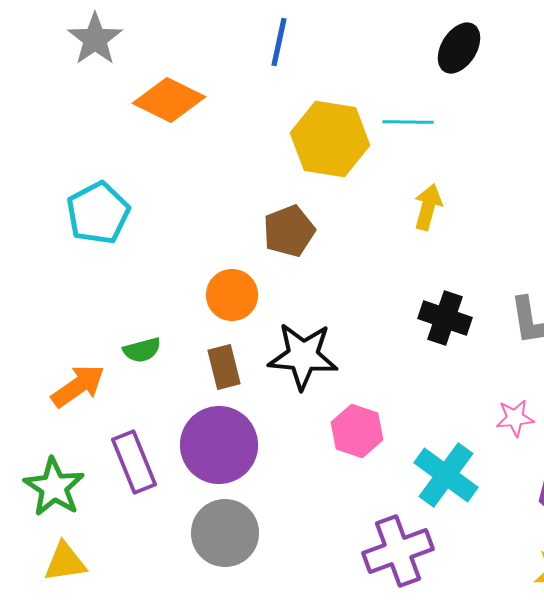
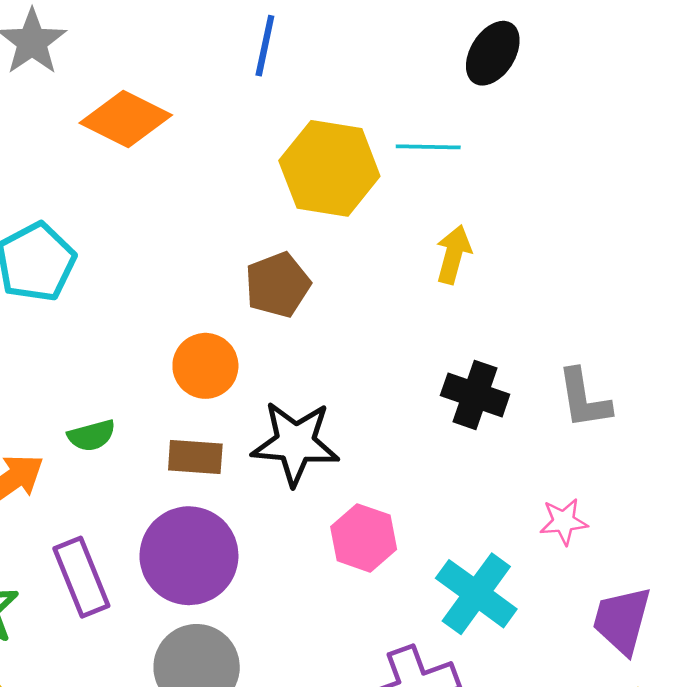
brown rectangle: (224, 367) -> (195, 457), turned -72

